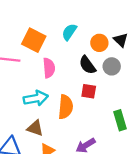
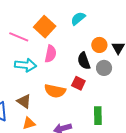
cyan semicircle: (69, 32) -> (78, 19), moved
cyan arrow: (36, 98) -> (26, 65), moved
orange semicircle: (66, 107) -> (55, 91), turned 80

